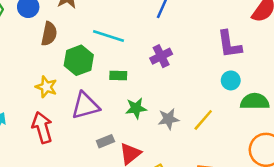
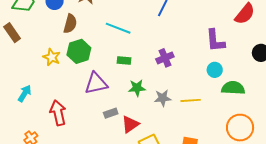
purple cross: (161, 56) -> (165, 58), moved
green hexagon: (79, 60) -> (79, 51), moved
yellow star: (46, 87) -> (52, 57), moved
yellow line: (203, 120) -> (191, 100), turned 42
red arrow: (42, 127) -> (58, 113), moved

